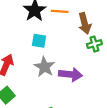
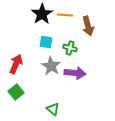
green cross: (94, 44) -> (70, 48), moved, turned 32

